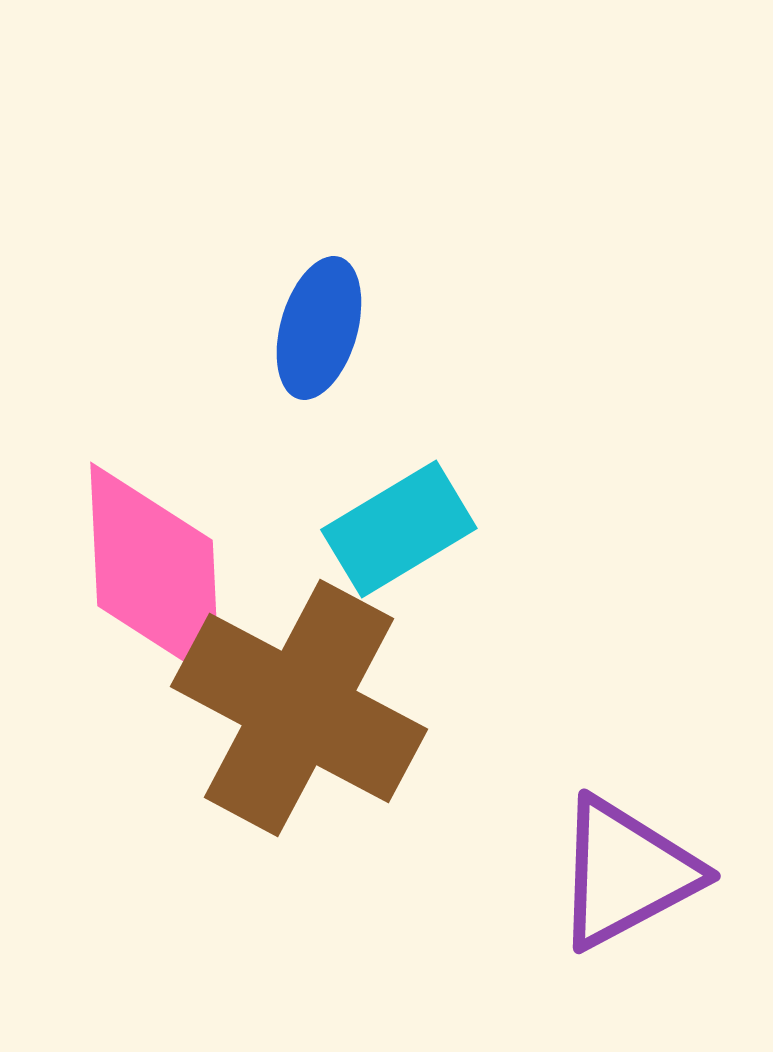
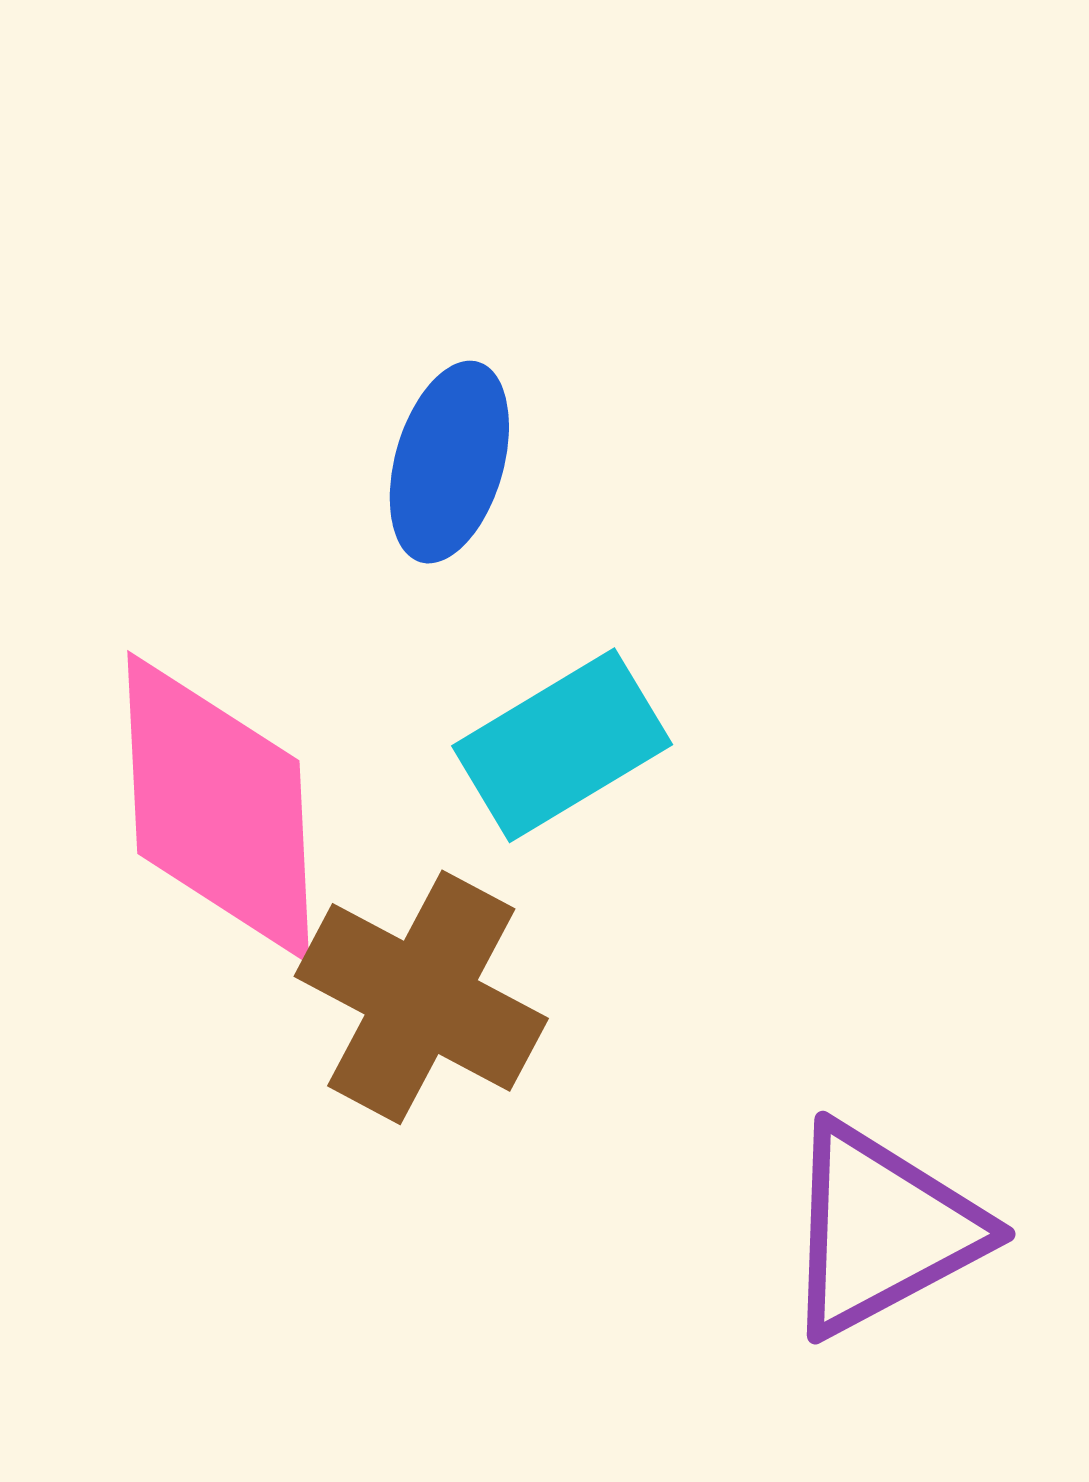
brown cross: (299, 708) -> (421, 997), size x0.7

